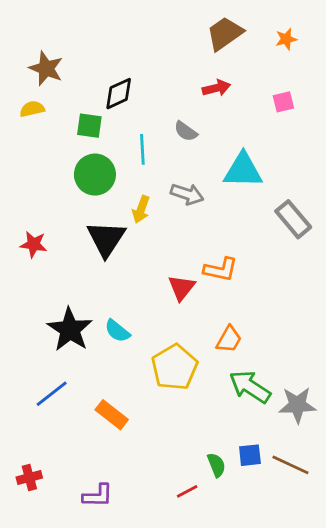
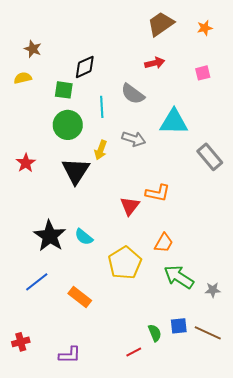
brown star: (46, 68) -> (33, 49), size x0.7
gray semicircle: (186, 131) -> (133, 94), size x1.4
red star: (34, 244) -> (26, 163), moved, turned 30
gray star: (297, 405) -> (213, 290), size x0.6

